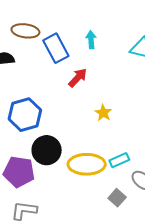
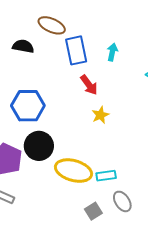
red arrow: (78, 78) -> (89, 85), turned 85
yellow star: (103, 113) -> (100, 115), moved

